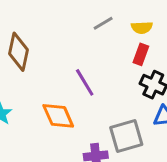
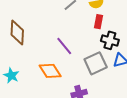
gray square: (126, 136) -> (96, 63), moved

